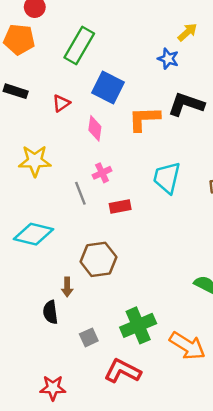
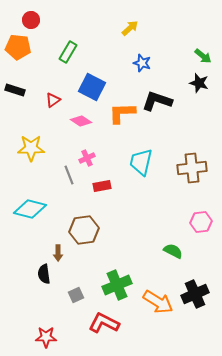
yellow arrow: (187, 32) -> (130, 28), moved
green rectangle: (79, 45) -> (68, 52), size x0.7
pink diamond: (95, 128) -> (81, 121), turned -65

